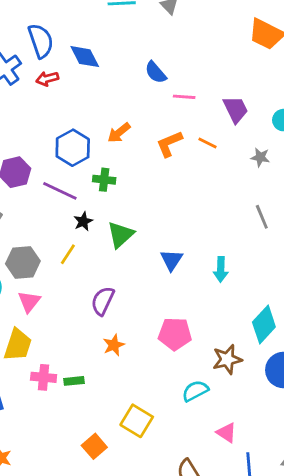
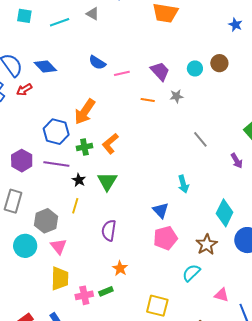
orange arrow: (119, 133) -> (85, 112), size x1.5
orange L-shape: (169, 144) -> (110, 144), moved
gray star: (260, 157) -> (176, 96), moved
blue triangle: (171, 260) -> (161, 210), moved
orange star: (114, 345) -> (120, 268), moved

